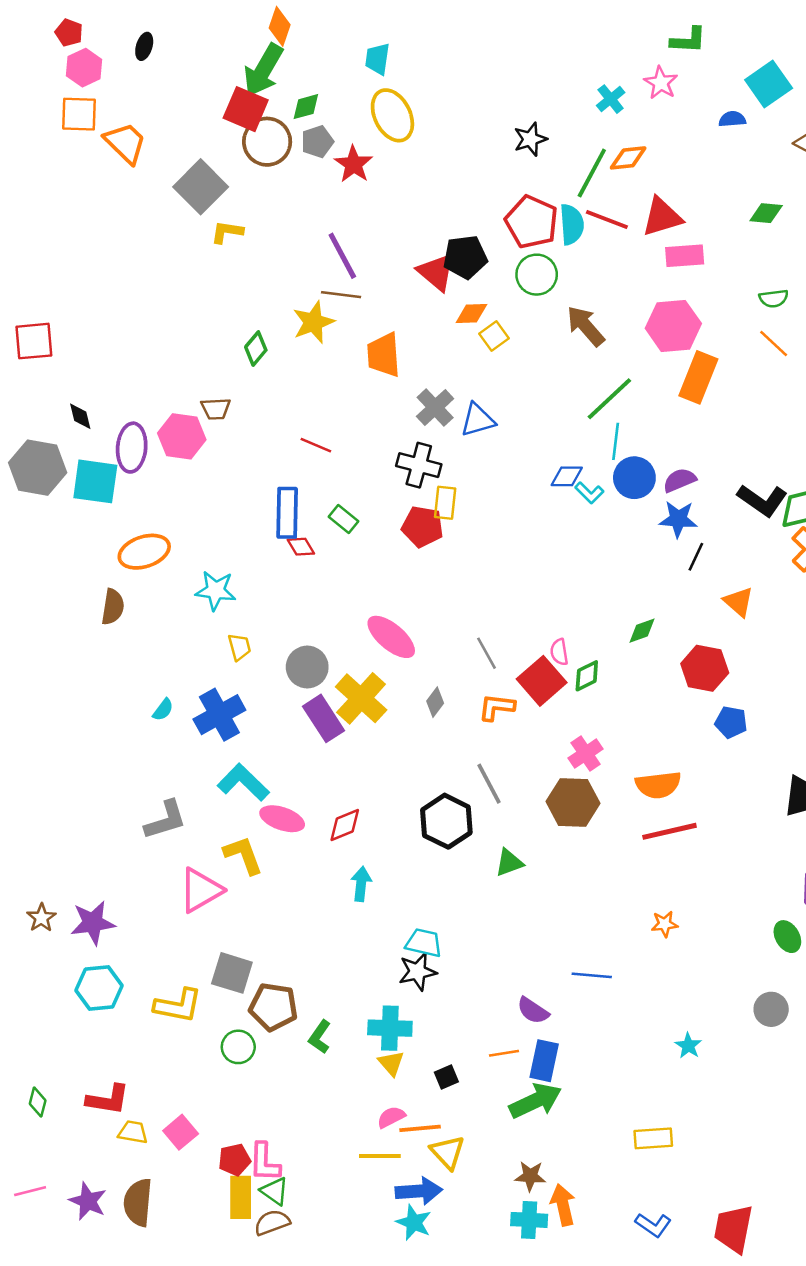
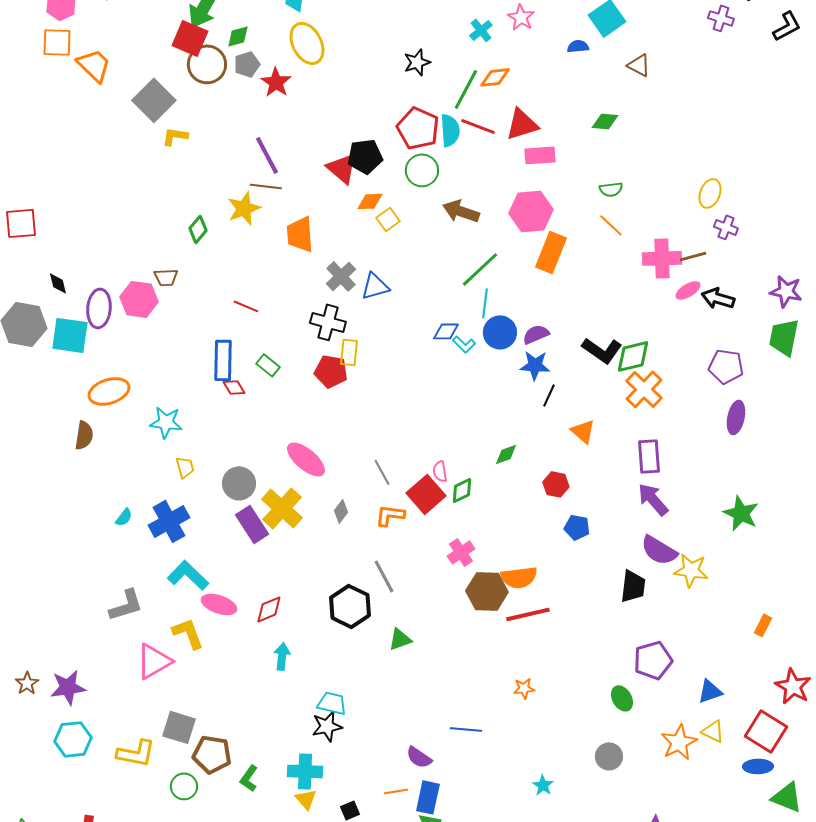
brown arrow: (586, 326) -> (461, 211), turned -30
red hexagon: (705, 668) -> (556, 484), size x0.7
brown hexagon: (573, 802) -> (487, 591), moved

